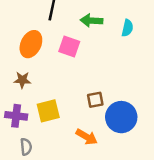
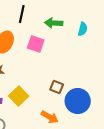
brown square: (95, 100) -> (57, 87), turned 32
yellow square: (48, 111) -> (19, 96), turned -30

